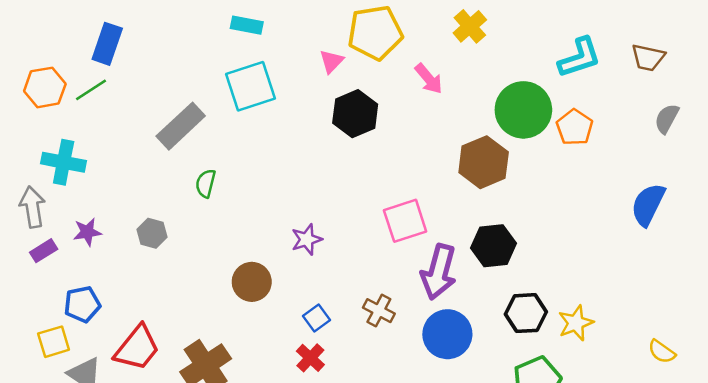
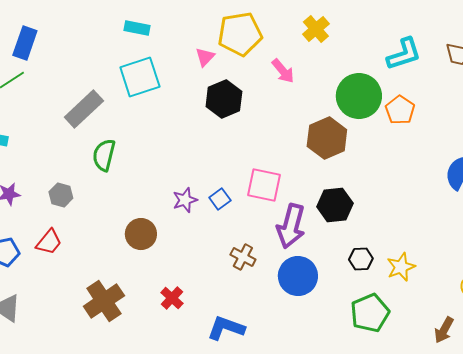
green semicircle: (206, 183) -> (104, 155), size x1.4
pink square: (405, 221) -> (264, 185), turned 30
black hexagon: (526, 313) -> (361, 259), size x0.7
blue square: (317, 318) -> (220, 199), moved
red trapezoid: (137, 348) -> (49, 242), moved, size x0.7
red cross: (310, 358) -> (172, 298), moved

